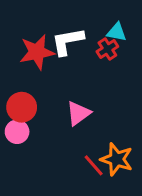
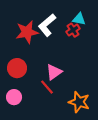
white L-shape: (68, 41) -> (47, 25), turned -30
pink circle: (17, 132) -> (14, 97), moved
red line: (94, 165) -> (47, 87), moved

